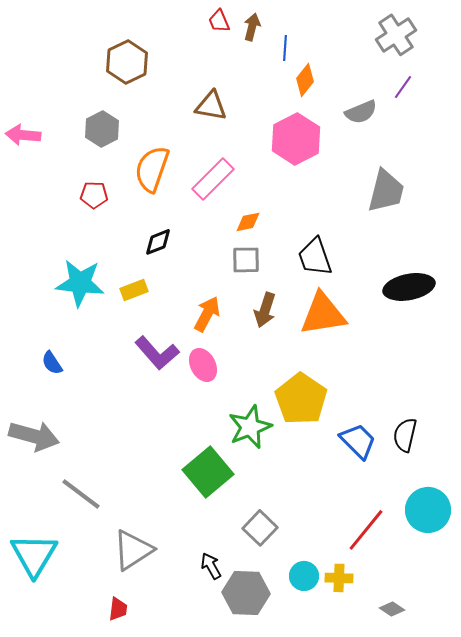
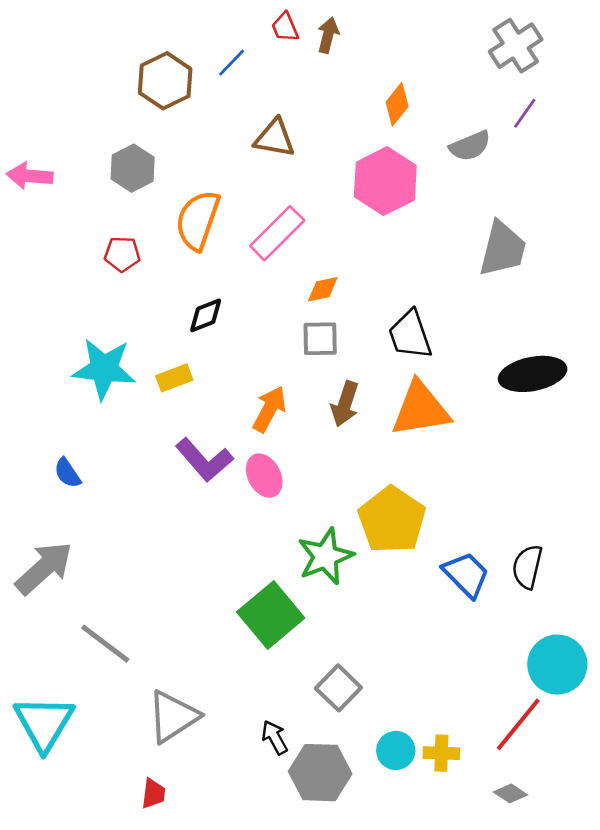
blue line: (285, 48) -> (232, 63), moved, turned 40
gray arrow: (34, 436) -> (44, 568), turned -57
red line: (366, 530) -> (518, 724), moved

